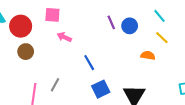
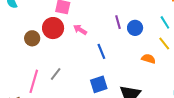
red circle: (21, 26) -> (53, 28), moved
pink arrow: (64, 37) -> (80, 30), moved
blue line: (89, 63) -> (101, 51), moved

